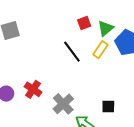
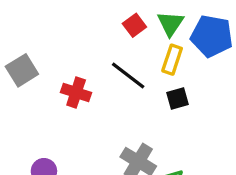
red cross: (33, 89) -> (76, 93), moved
black square: (108, 106) -> (177, 98), moved

